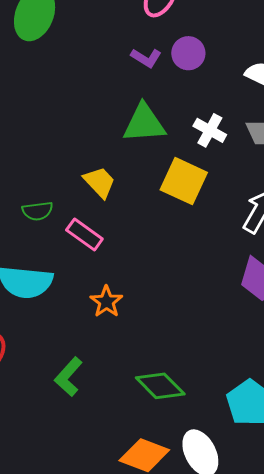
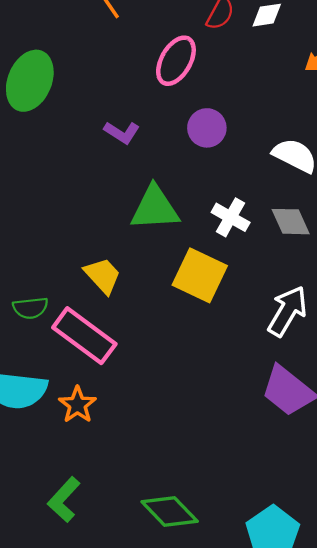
purple L-shape: (146, 58) -> (122, 132), moved
pink rectangle: (84, 234) -> (84, 336), size x1.5
orange star: (106, 302) -> (77, 405), moved

